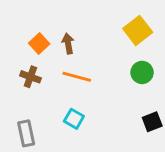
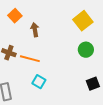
orange square: (39, 43) -> (15, 16), moved
orange line: (77, 77) -> (30, 59), moved

